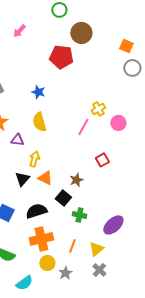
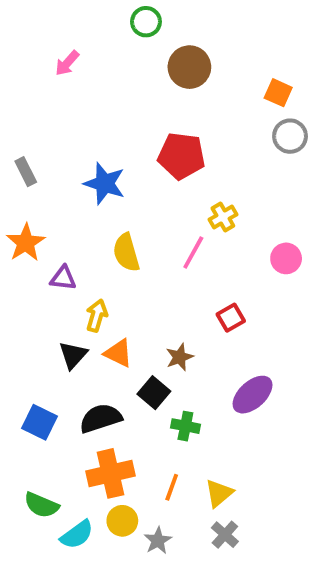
red pentagon: (61, 57) -> (182, 156), moved
blue star: (38, 92) -> (105, 183), size x1.5
yellow semicircle: (39, 122) -> (126, 253), moved
pink circle: (118, 123) -> (286, 258), moved
purple ellipse: (113, 225) -> (253, 395), moved
cyan semicircle: (24, 283) -> (77, 535), moved

